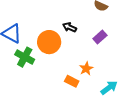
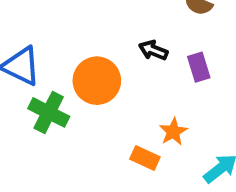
black arrow: (70, 27) -> (153, 50), moved
purple rectangle: (100, 37) -> (199, 67), turned -64

